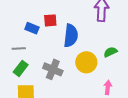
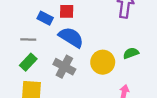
blue semicircle: (71, 36) -> (71, 37), moved, turned -70

